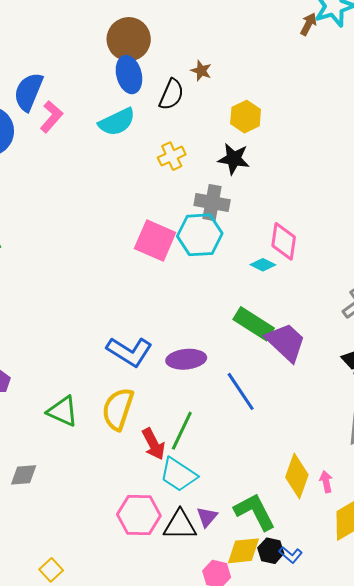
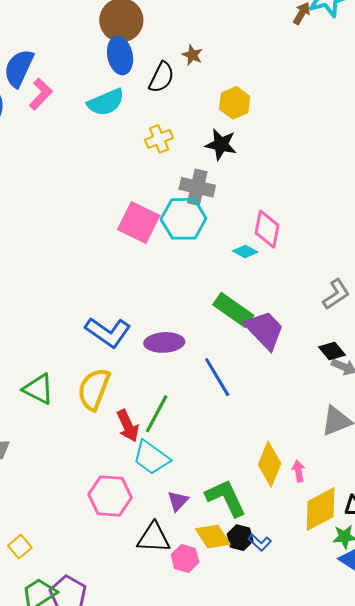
black triangle: (180, 525) -> (154, 538), moved
yellow diamond: (243, 551) -> (213, 536), turned 60

